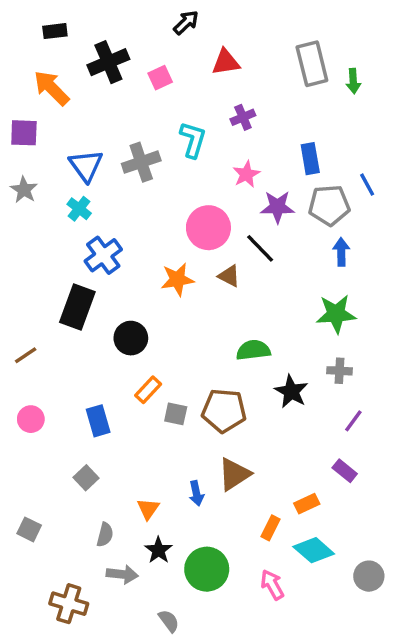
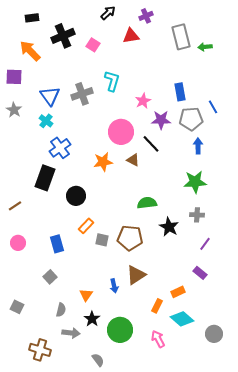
pink square: (160, 78) -> (93, 45), turned -32
green arrow: (353, 81) -> (205, 47), turned 88
purple cross: (243, 117) -> (146, 16), moved

